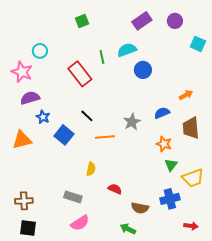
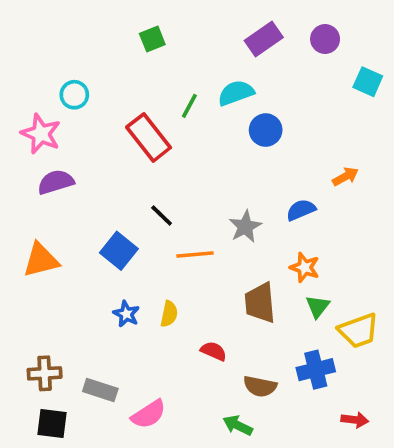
green line: (102, 57) -> (189, 106), turned 40
blue star: (43, 117) -> (126, 314), moved
brown trapezoid: (191, 128) -> (260, 303), moved
gray rectangle: (73, 197) -> (100, 390), moved

